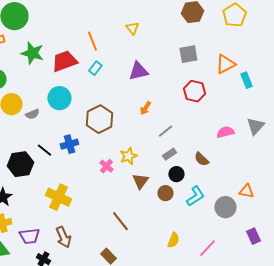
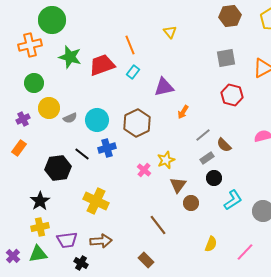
purple triangle: (138, 71) -> (164, 87), moved
cyan circle: (59, 98) -> (97, 120), moved
brown semicircle: (201, 159) -> (224, 145), moved
brown circle: (165, 193) -> (191, 203), moved
brown arrow: (63, 237) -> (101, 241), turned -70

